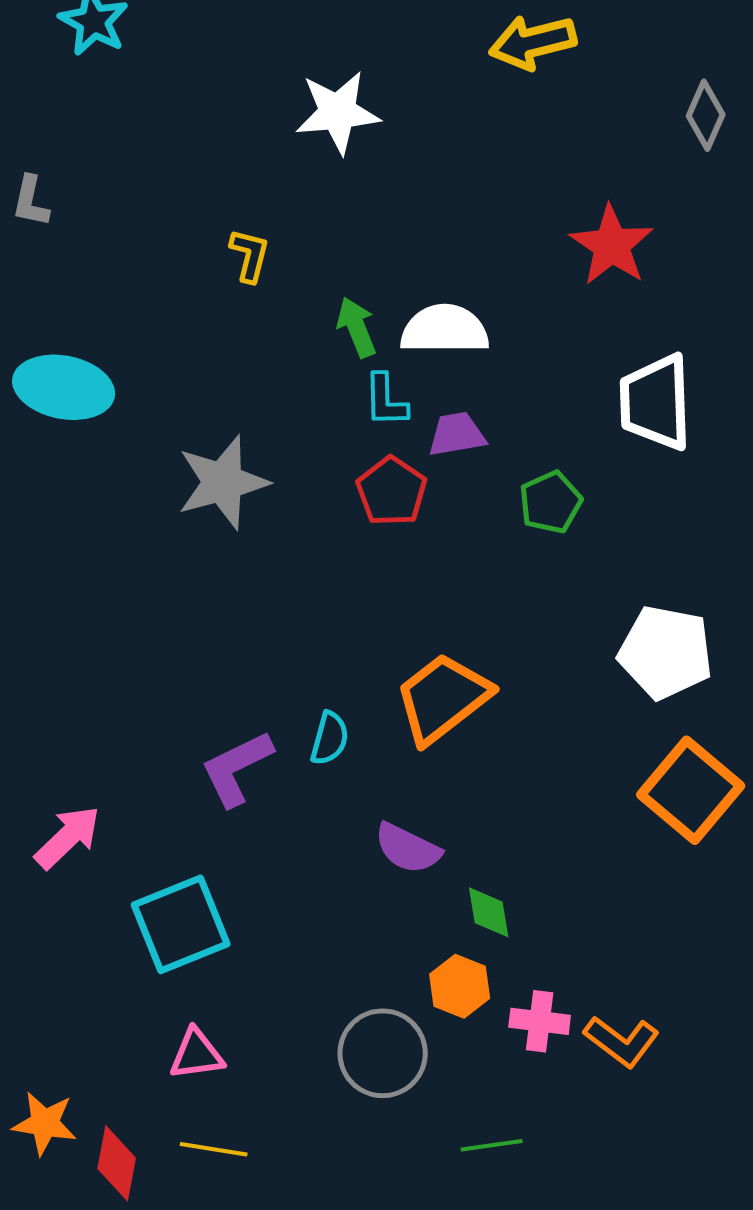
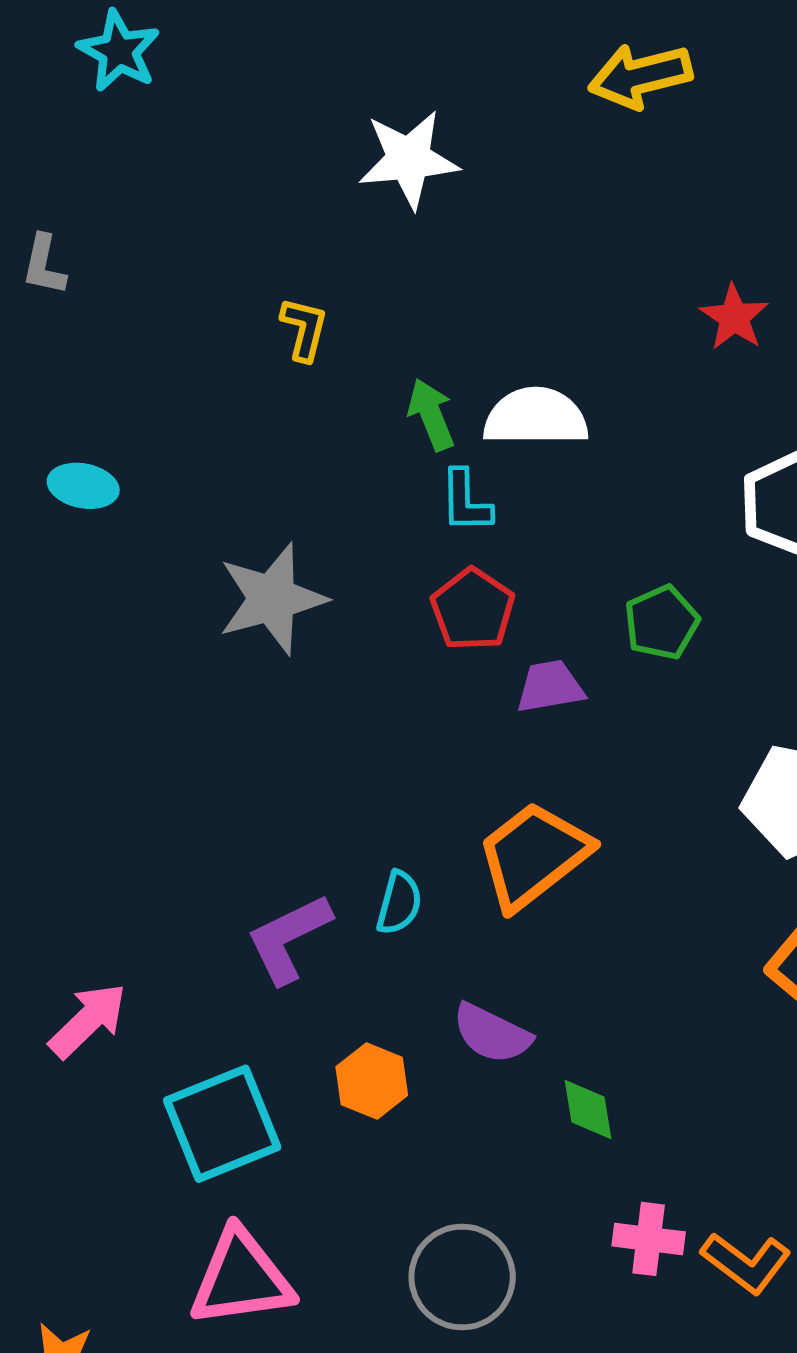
red star: (612, 245) -> (734, 317), size x0.7
cyan ellipse: (64, 387) -> (83, 486), size x0.6
purple trapezoid: (457, 434) -> (550, 687), moved
orange hexagon: (460, 986) -> (372, 1081), moved
pink triangle: (197, 1054) -> (241, 1278), size x1.6

